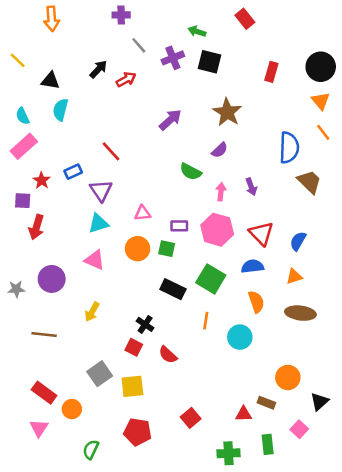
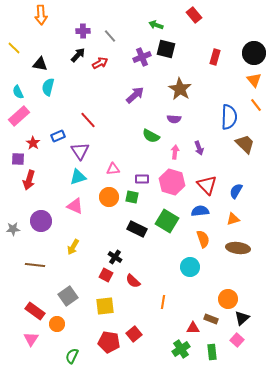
purple cross: (121, 15) -> (83, 31), moved
purple cross: (173, 58) -> (142, 57), moved
purple semicircle: (220, 150) -> (174, 119), turned 48
orange line: (206, 321) -> (163, 302), moved
gray square: (100, 374) -> (68, 296), moved
black triangle: (319, 401) -> (242, 318), moved
red square: (191, 418) -> (134, 334), moved
green cross: (228, 453) -> (181, 349), moved, turned -30

